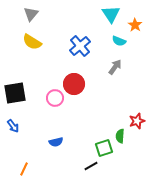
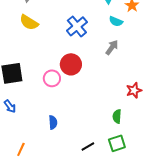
red star: (137, 121) -> (134, 90), moved
blue semicircle: (56, 142) -> (53, 122), turned -80
green square: (104, 148) -> (117, 143), moved

